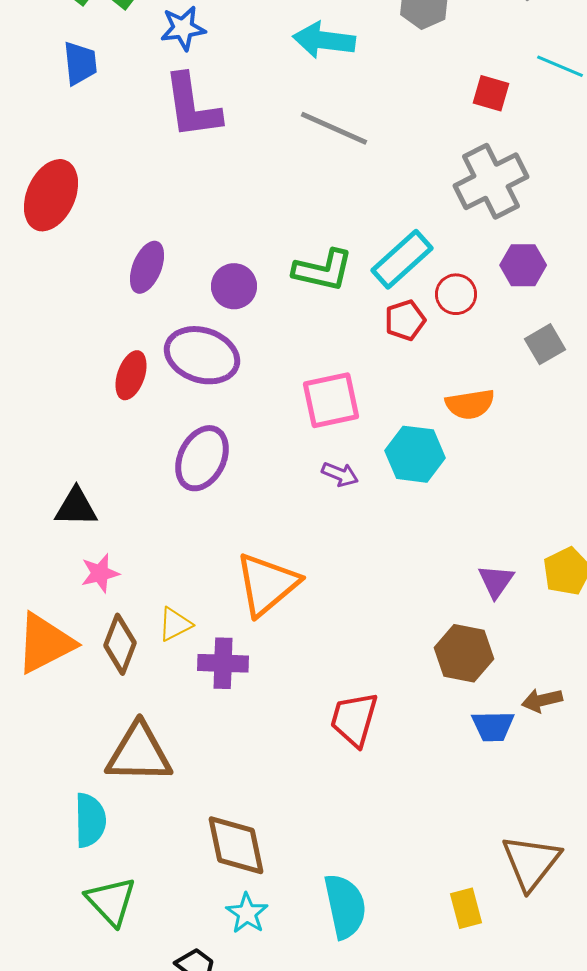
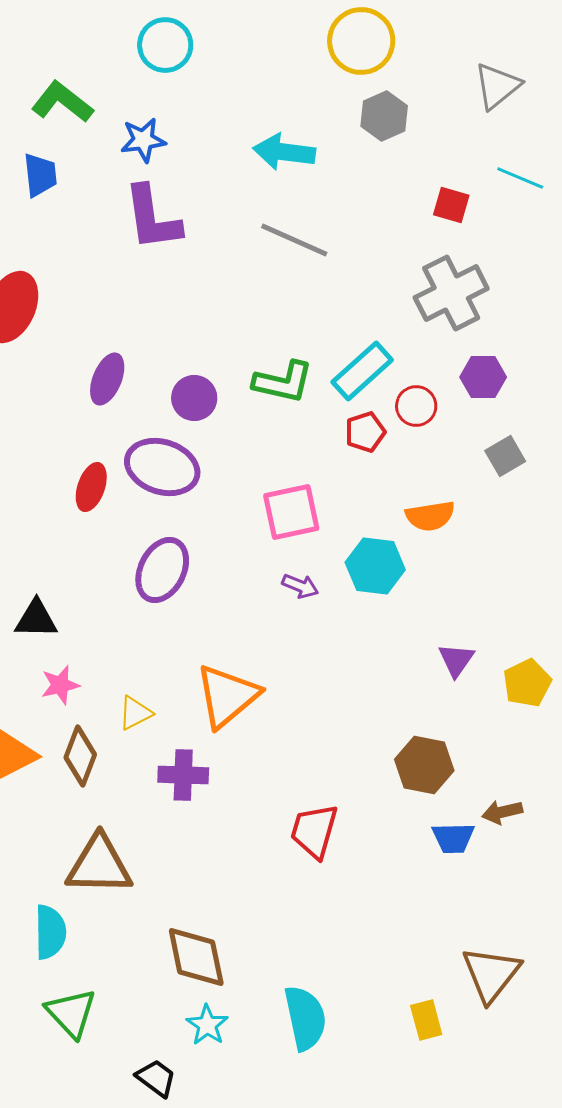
purple triangle: (496, 581) -> (456, 660), moved
yellow triangle: (175, 624) -> (135, 713), moved

